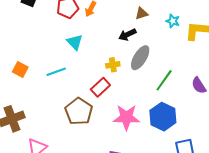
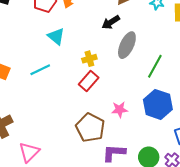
yellow cross: (113, 65) -> (89, 59), moved
brown pentagon: (79, 111) -> (90, 128), moved
pink star: (126, 117) -> (120, 110), size x0.6

